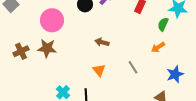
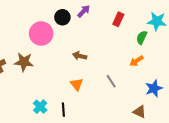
pink circle: (52, 20) -> (41, 34), moved

